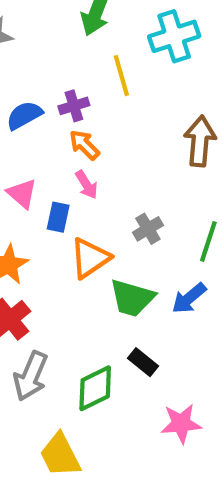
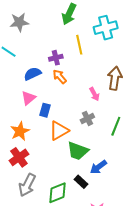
blue semicircle: (24, 115) -> (32, 74), moved
pink arrow: (86, 185) -> (94, 94), moved
pink triangle: (22, 194) -> (28, 98), turned 35
blue arrow: (189, 298) -> (98, 167), moved

